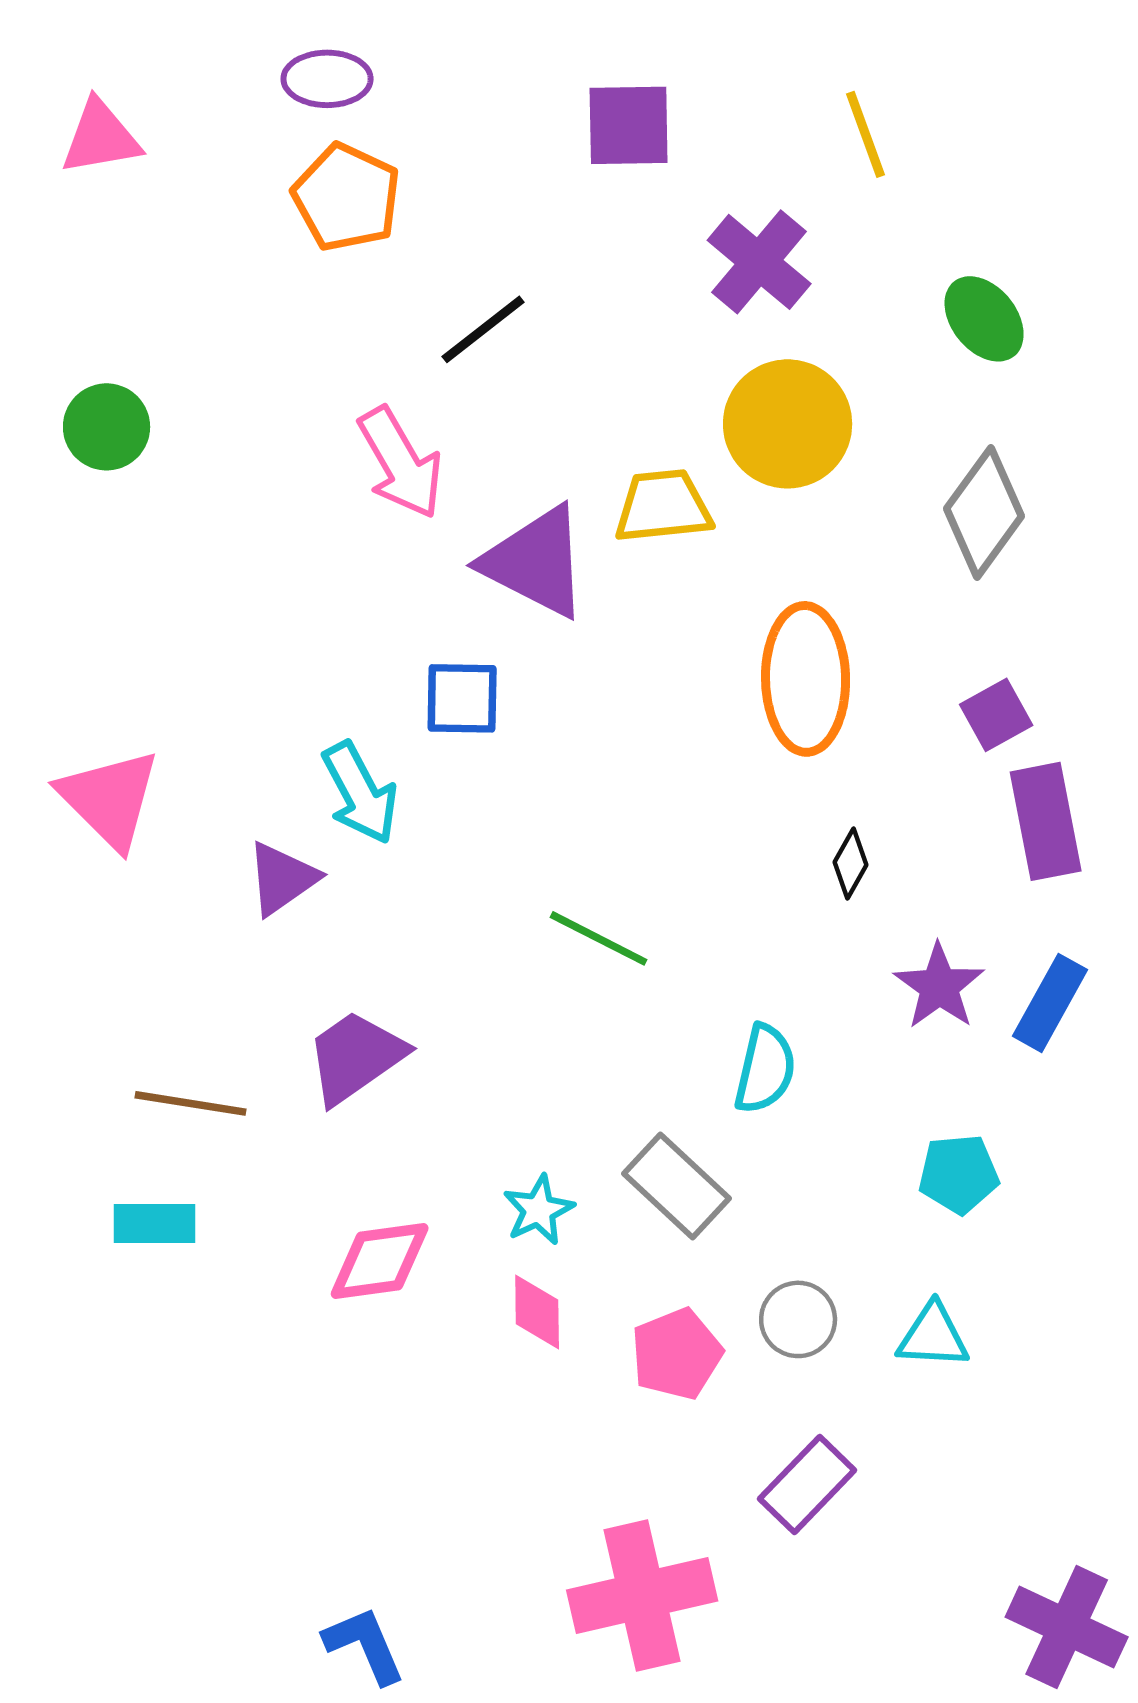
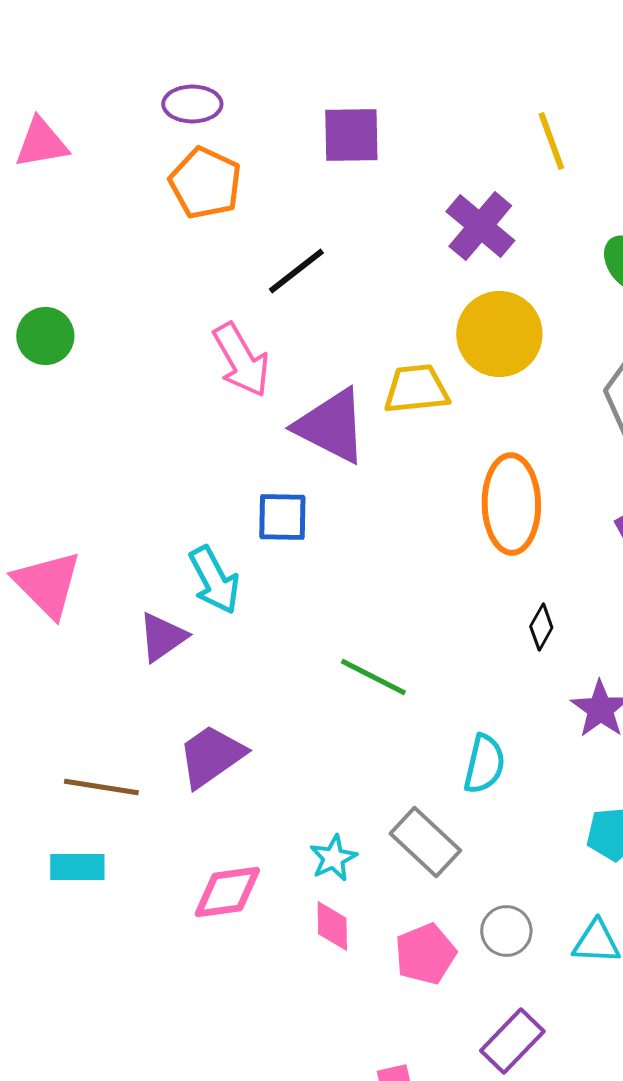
purple square: (629, 125) -> (351, 135), moved

